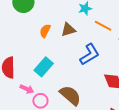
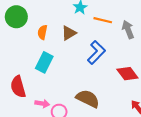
orange semicircle: (45, 31) -> (42, 32), moved
cyan rectangle: (44, 67) -> (44, 62), moved

